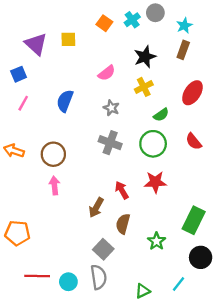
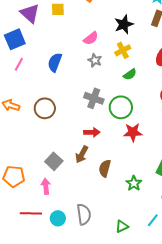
blue square: (19, 74) -> (15, 39), size x1.5
gray star: (111, 108) -> (95, 60), moved
green semicircle: (161, 115) -> (130, 74), moved
green circle: (153, 144) -> (121, 107), moved
pink arrow: (54, 186) -> (46, 186), moved
red arrow: (122, 190) -> (92, 132), moved, turned 119
gray square: (103, 249) -> (54, 161), moved

